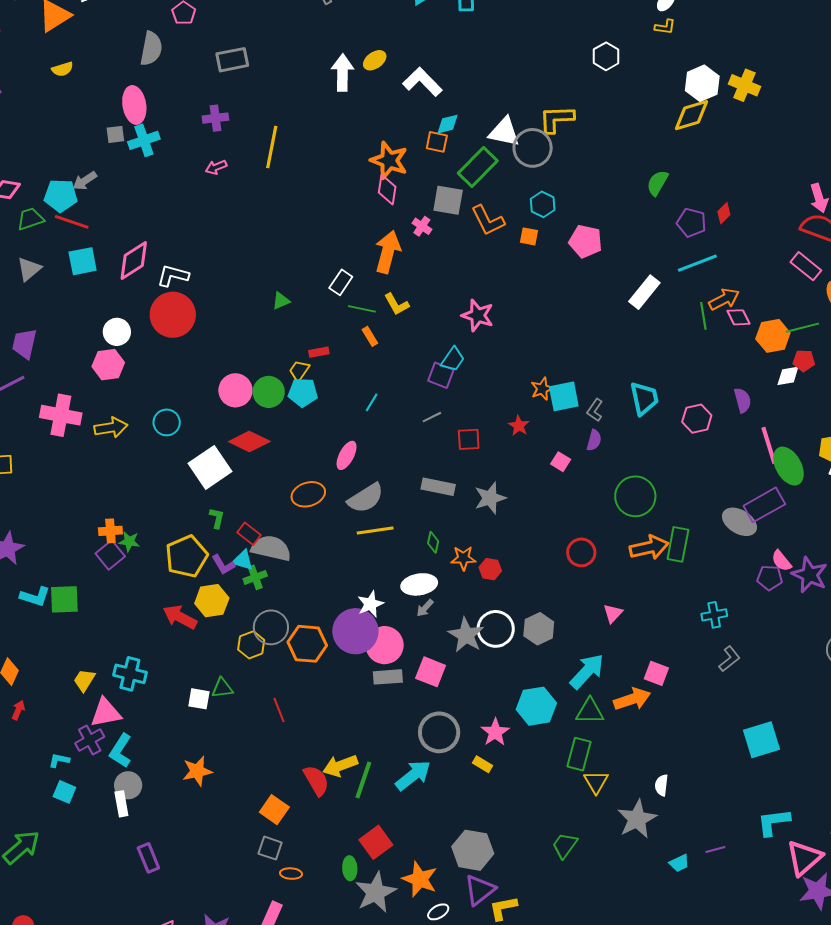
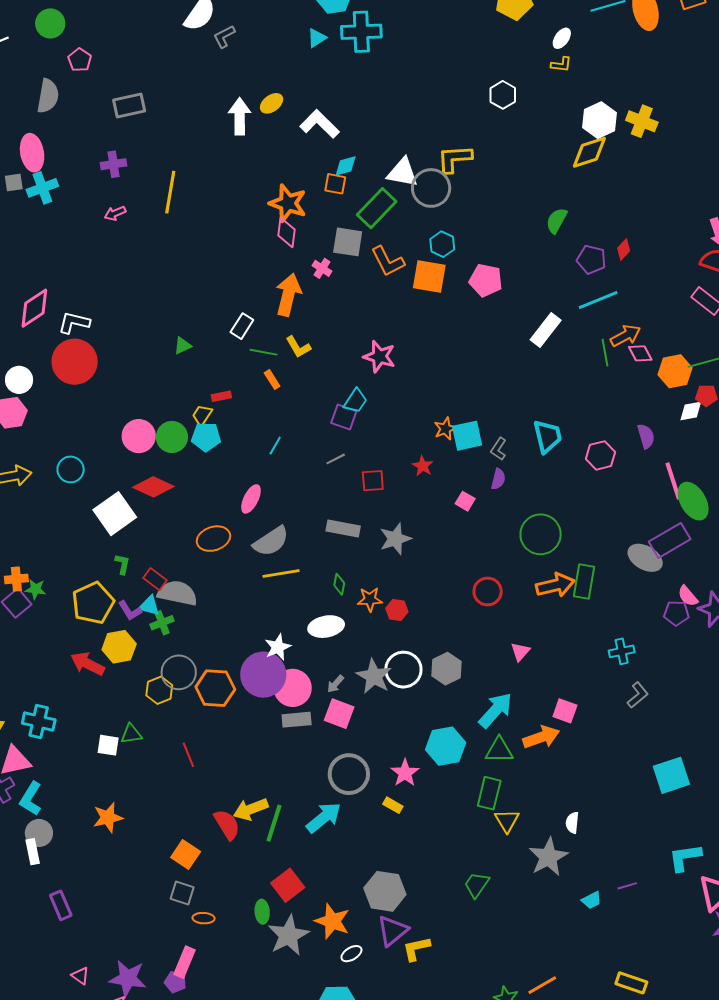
orange square: (529, 236) -> (429, 277), size x1.8
gray arrow: (425, 608) -> (335, 684), moved

